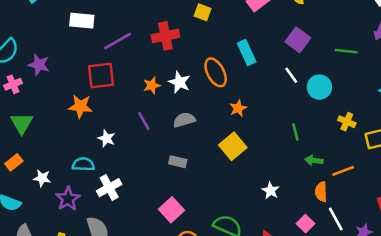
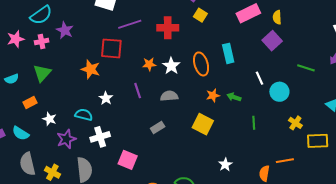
purple square: (298, 40) -> (272, 41), moved
yellow square: (233, 146) -> (203, 124), turned -35
green arrow: (314, 160) -> (234, 97), moved
gray rectangle: (178, 162) -> (158, 127), turned -56
pink square: (172, 210) -> (128, 160), moved, turned -36

